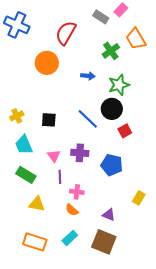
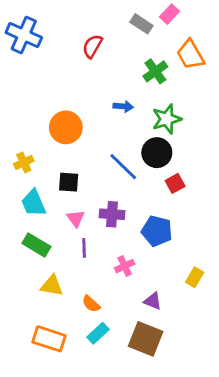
red semicircle: (66, 33) -> (92, 46), size x0.7
orange circle: (47, 63) -> (66, 127), moved
black square: (49, 120) -> (69, 182), moved
pink cross: (77, 192) -> (125, 266), moved, turned -32
orange semicircle: (72, 210) -> (91, 304), moved

